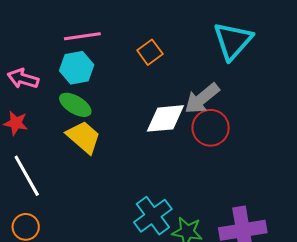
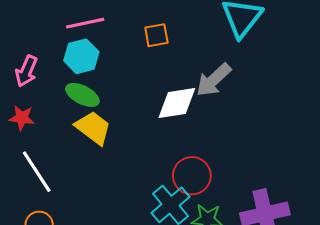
orange square: (150, 52) -> (156, 35), turned 30
pink arrow: (23, 79) -> (26, 71), turned -80
red circle: (211, 128) -> (192, 176), moved

